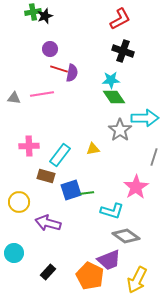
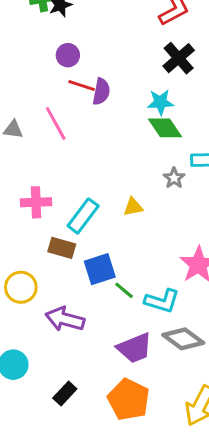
black cross: (123, 51) -> (179, 58), turned 30
pink line: (42, 94) -> (56, 123), turned 70
gray star: (120, 130) -> (174, 178), size x0.6
green line: (87, 193) -> (124, 290), moved, turned 48
purple trapezoid: (109, 260) -> (135, 348), moved

